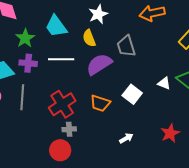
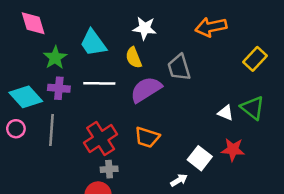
white star: (98, 14) -> (145, 28), turned 30
white square: (132, 94) -> (200, 158), moved
red star: (170, 133) -> (233, 150), moved, turned 30

